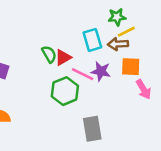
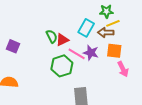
cyan rectangle: (92, 40) -> (86, 28), turned 42

